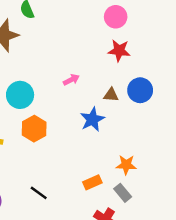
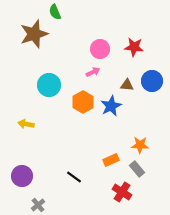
pink circle: (116, 17) -> (100, 49), moved
orange hexagon: (34, 129) -> (83, 102), moved
black line: (39, 193) -> (74, 177), moved

